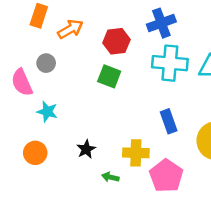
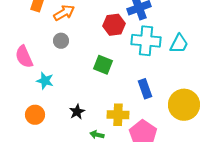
red hexagon: (116, 41) -> (114, 25), moved
gray circle: (46, 63) -> (61, 41), moved
green square: (109, 76) -> (103, 65), moved

